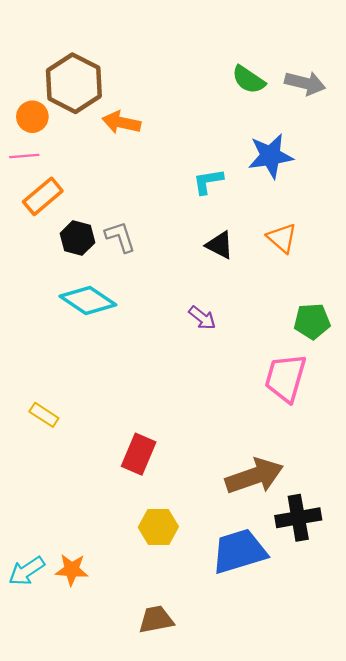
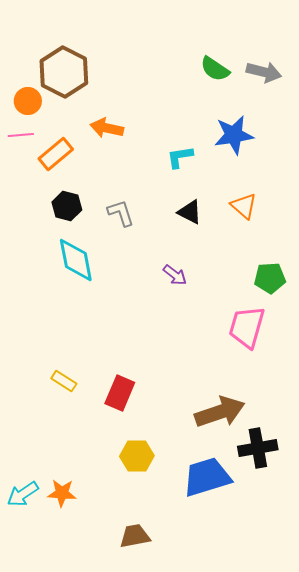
orange arrow: (121, 122) -> (107, 128), moved
orange rectangle: (43, 196) -> (56, 154), moved
gray L-shape: (120, 237) -> (121, 213), moved
cyan diamond: (88, 300) -> (76, 260), turned 45
yellow rectangle: (44, 415) -> (64, 381), moved

